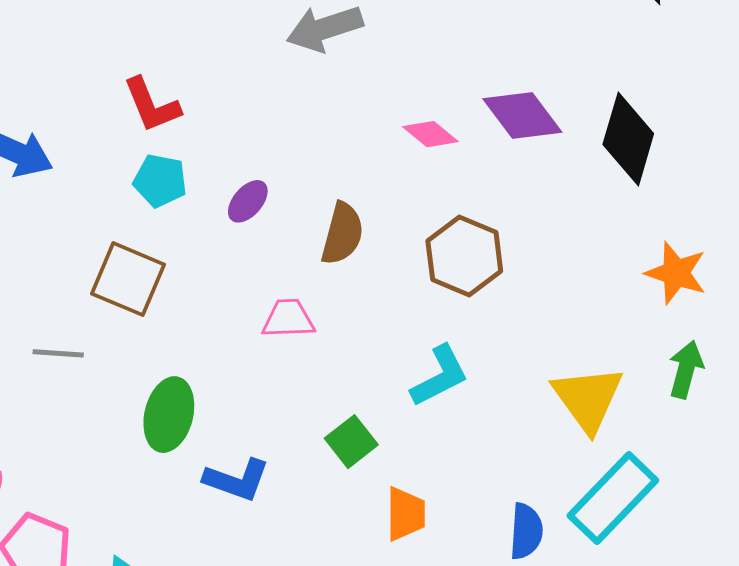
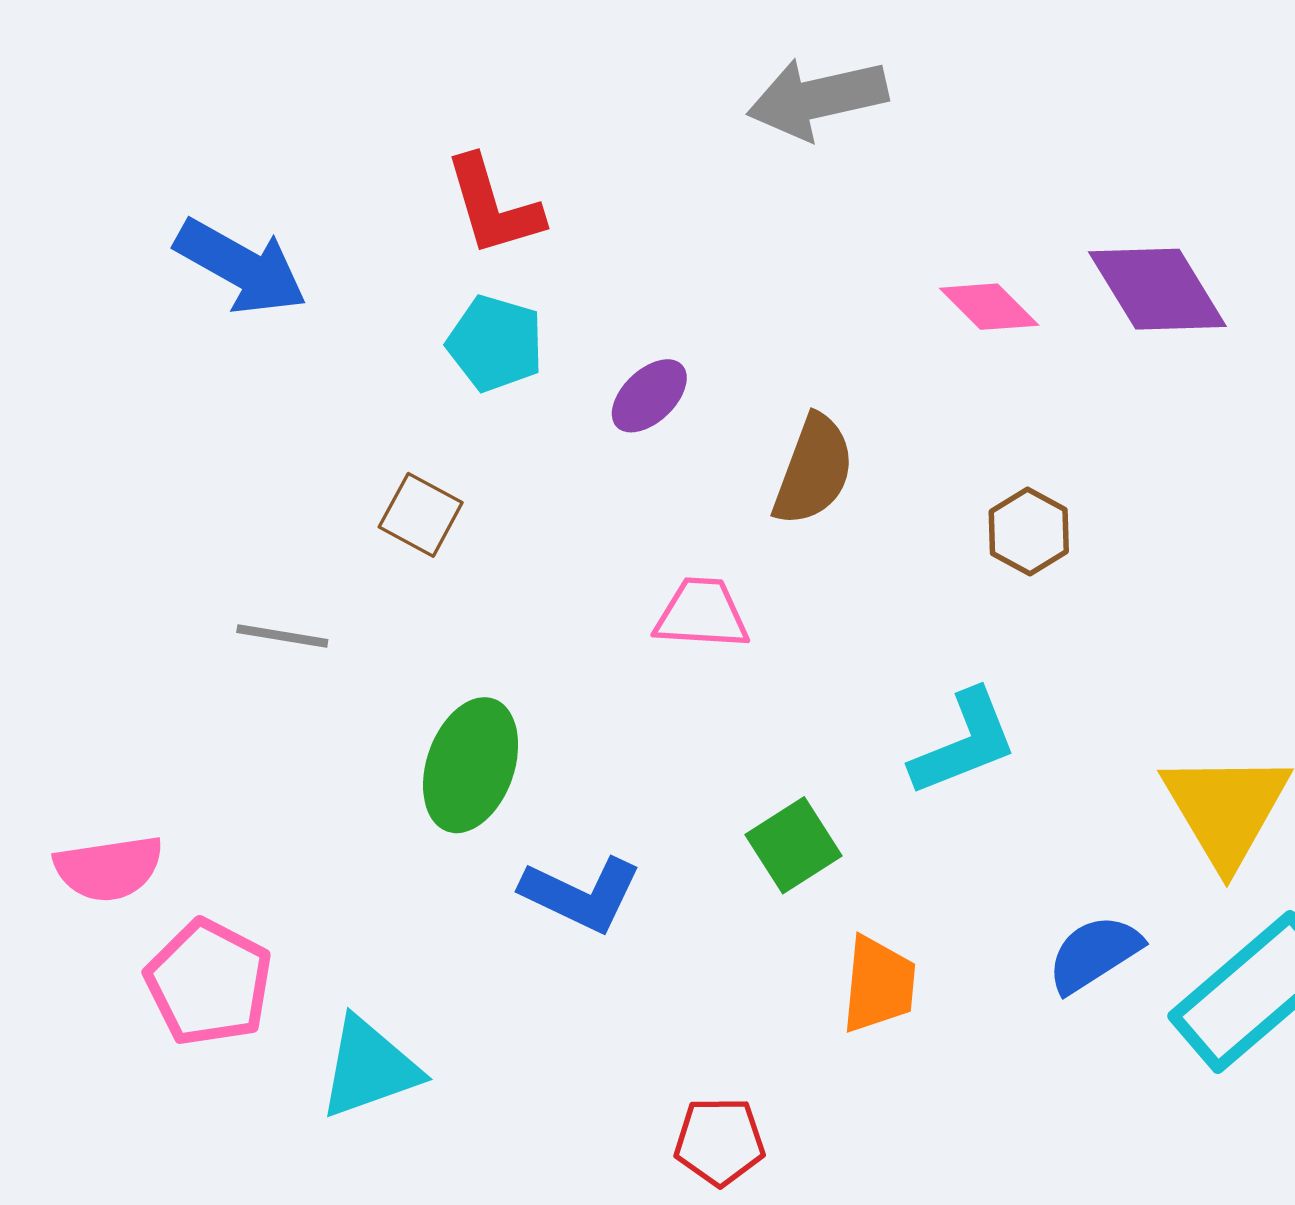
brown hexagon: (464, 256) -> (1029, 531), size x0.6
brown square: (128, 279) -> (421, 515), size x0.6
blue semicircle: (526, 531) -> (1094, 954), moved, turned -132

